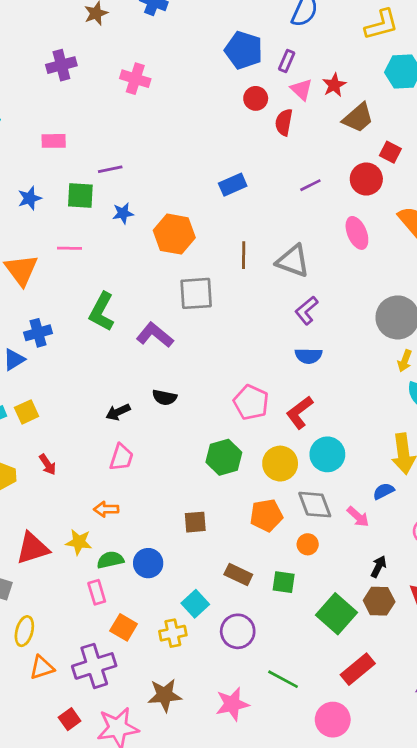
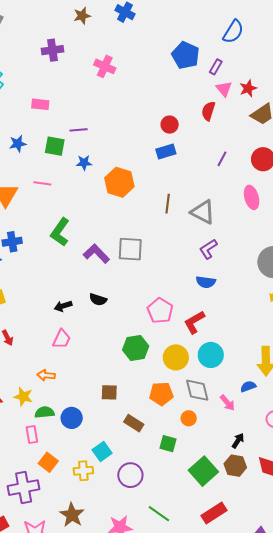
red circle: (256, 98) -> (170, 125), moved
purple line: (310, 185) -> (222, 159), turned -42
gray square: (196, 293) -> (130, 249), moved
brown rectangle: (238, 574) -> (134, 423), moved
brown star: (165, 695) -> (72, 515), turned 30

